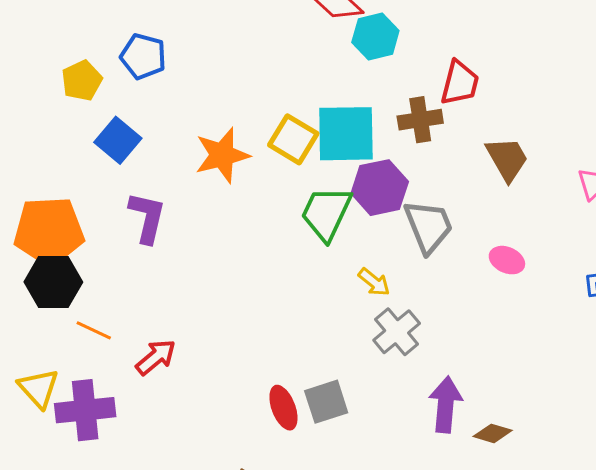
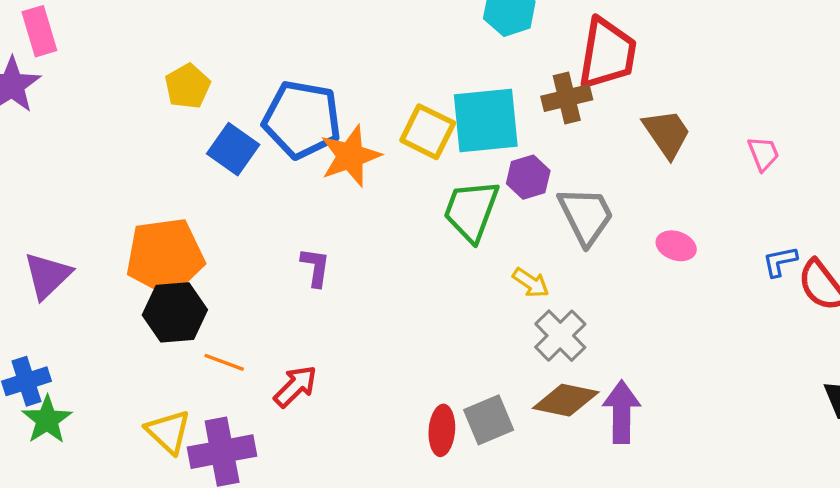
blue pentagon: (143, 56) -> (302, 119), moved, size x1.5
red trapezoid: (460, 83) -> (607, 54), size x1.4
purple hexagon: (380, 188) -> (528, 177), size x0.7
purple L-shape: (147, 217) -> (315, 267), moved, size x0.7
red ellipse: (283, 408) -> (442, 430), turned 30
brown diamond: (493, 433) -> (566, 400), moved, size x1.5

